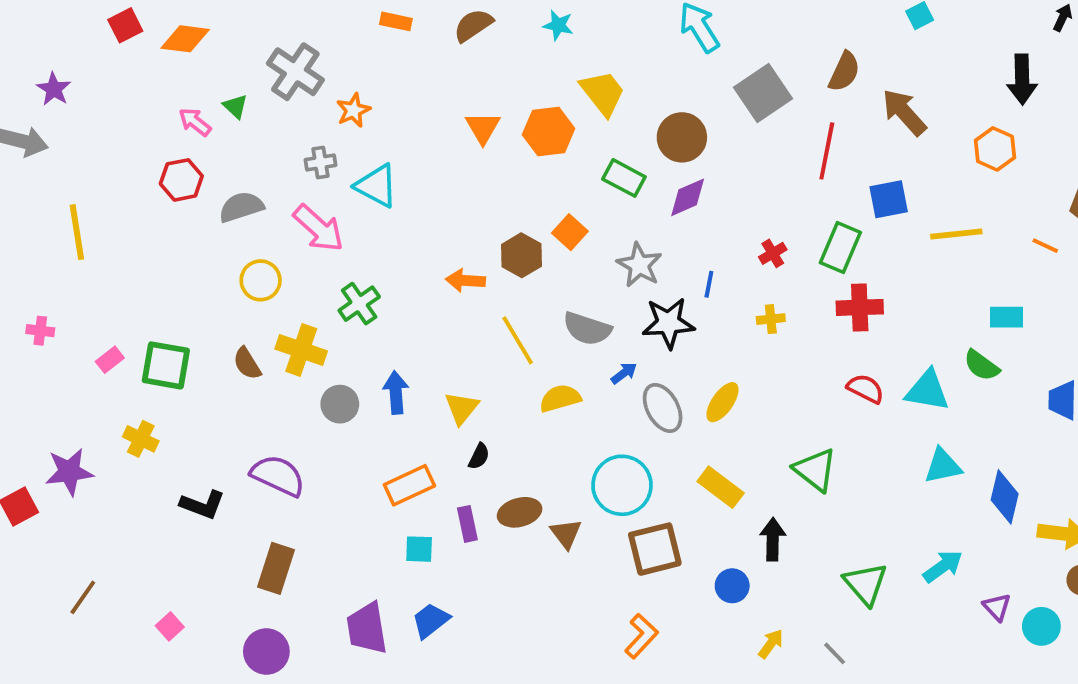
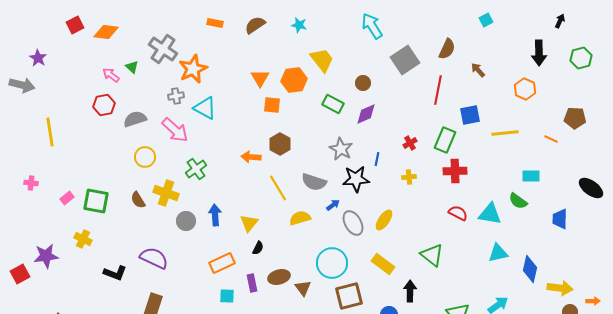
orange star: (353, 110) -> (193, 69), size x1.6
brown arrow: (904, 112) -> (478, 70), size x0.6
brown circle: (682, 137) -> (363, 83), size x0.6
orange square: (570, 232) -> (272, 105), moved, turned -36

